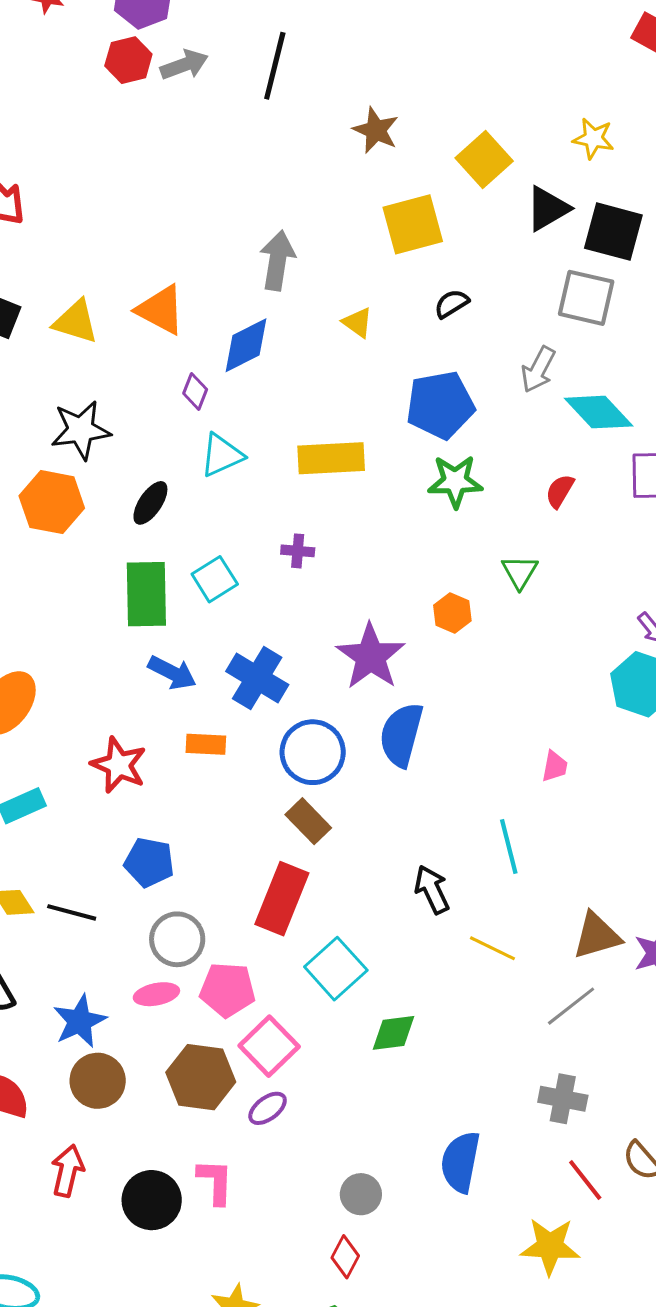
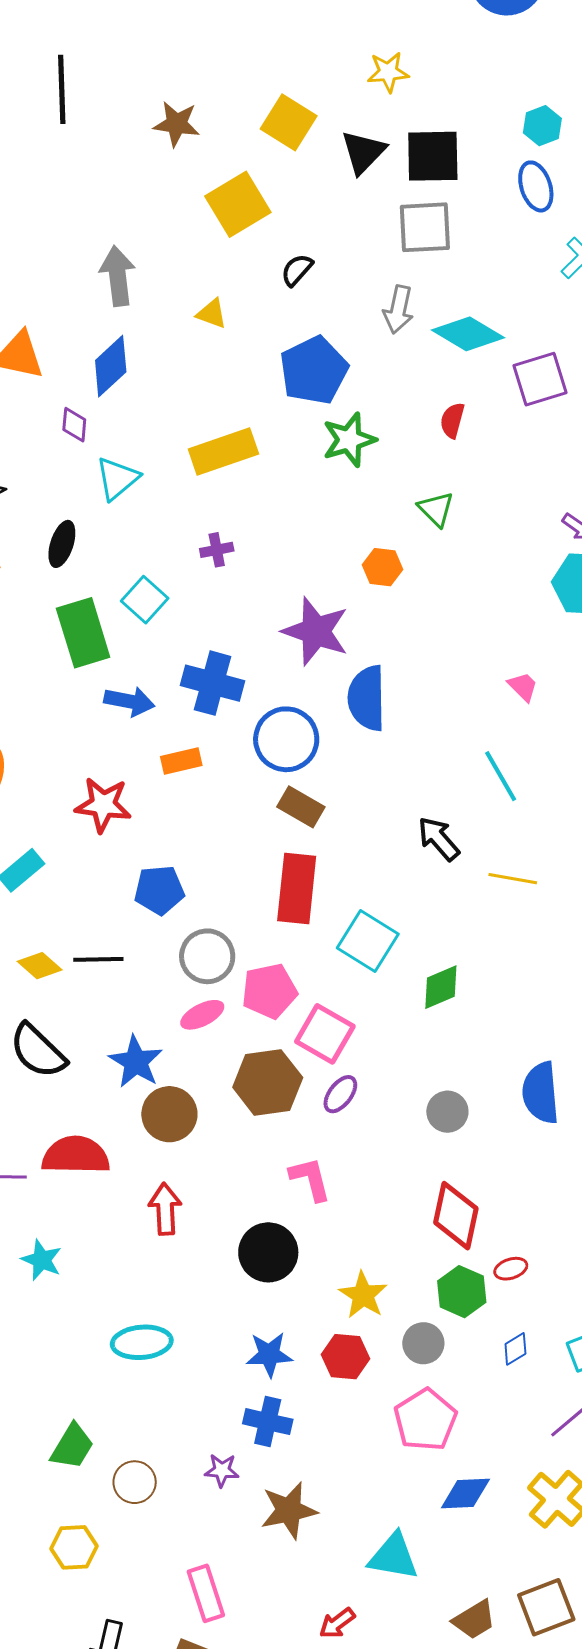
pink trapezoid: (555, 766) -> (523, 687), turned -40
gray circle: (361, 1194) -> (447, 1112), moved
black circle: (152, 1200) -> (268, 1252), moved
red diamond: (345, 1257) -> (456, 1216), size x1.6

